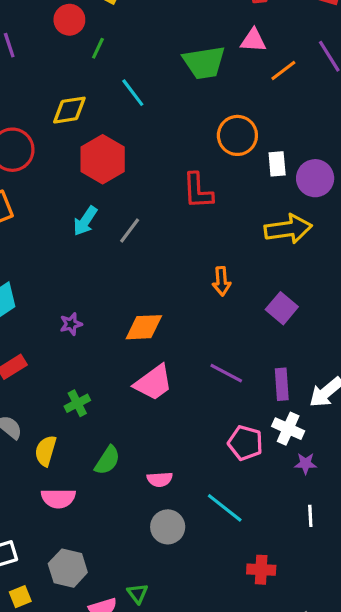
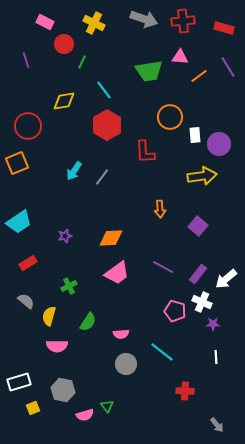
red hexagon: (103, 159) -> (107, 125), moved
purple rectangle: (282, 384) -> (198, 274), turned 42

